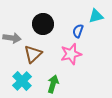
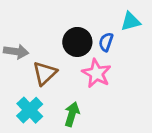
black circle: (43, 24) -> (77, 42), moved
pink star: (71, 54) -> (96, 73), turned -30

